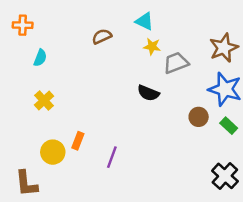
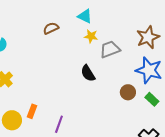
black semicircle: (148, 93) -> (88, 73), turned 36

